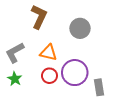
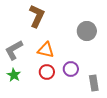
gray circle: (80, 28) -> (87, 31), moved
purple circle: (75, 73) -> (71, 69), size x0.6

